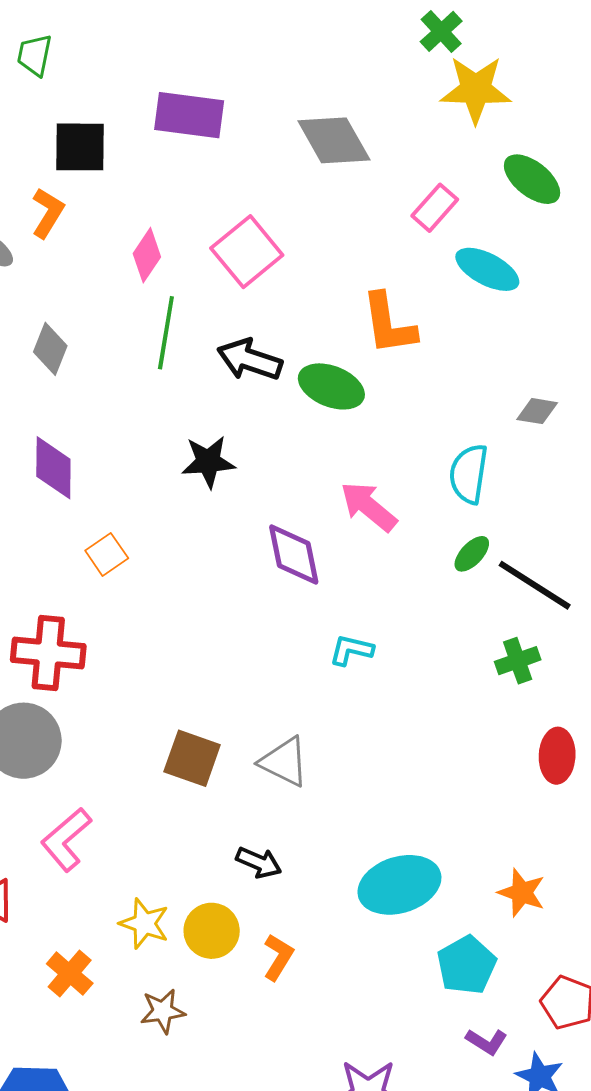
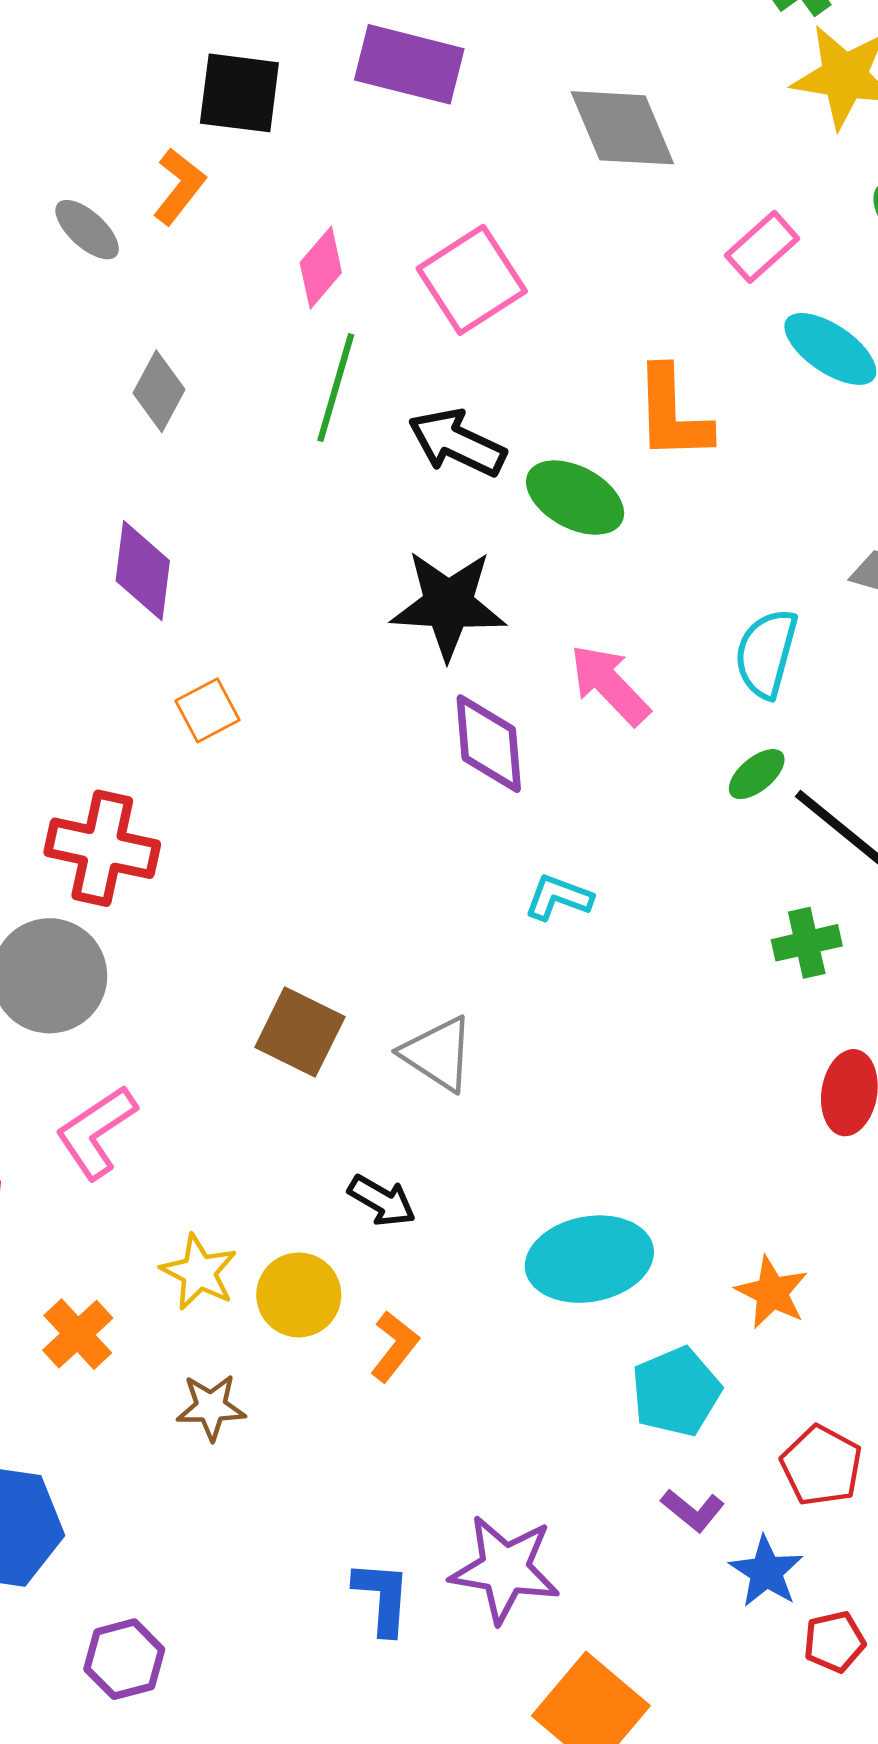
black star: (208, 462) -> (448, 605), moved, size x1.4

